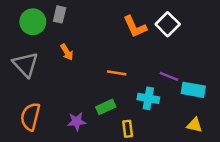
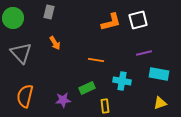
green circle: (33, 22) -> (13, 18), moved
white square: (168, 24) -> (138, 20), turned 30
orange L-shape: (135, 27) -> (111, 22), turned -80
purple line: (169, 76) -> (144, 53), moved, turned -35
yellow triangle: (194, 125) -> (160, 103), turned -32

